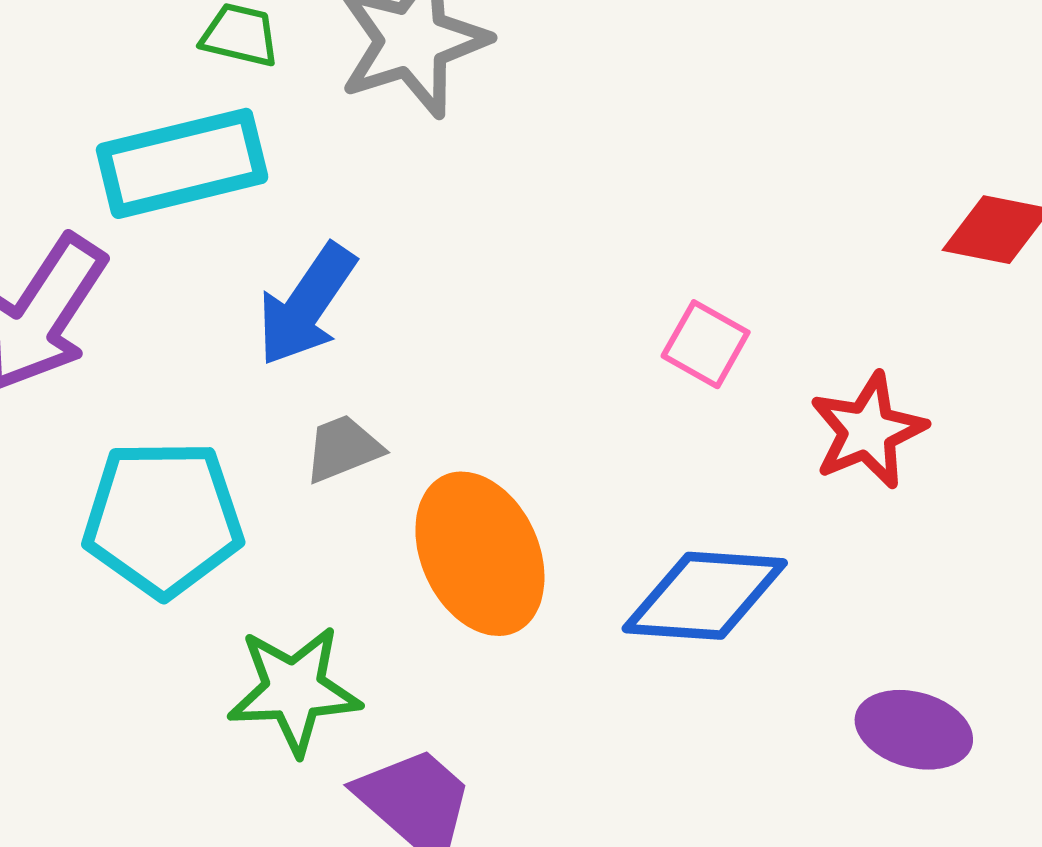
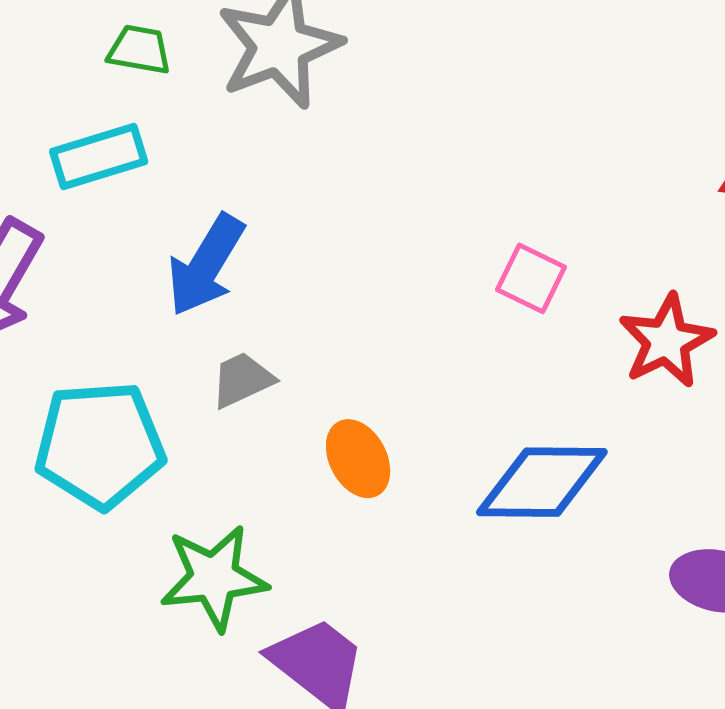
cyan rectangle: (182, 163) -> (99, 157), size x0.7
orange ellipse: (480, 554) -> (358, 459), size x0.6

